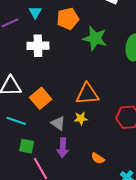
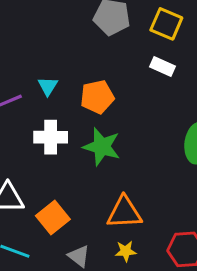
green star: (95, 38) -> (102, 147), moved
yellow star: (81, 118) -> (126, 251), moved

